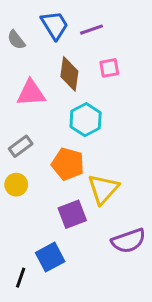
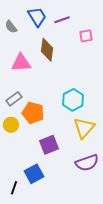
pink square: (109, 68) -> (86, 36), moved
cyan hexagon: (86, 120) -> (73, 100), moved
orange pentagon: (68, 164) -> (33, 113), moved
yellow triangle: (103, 189) -> (84, 128), moved

